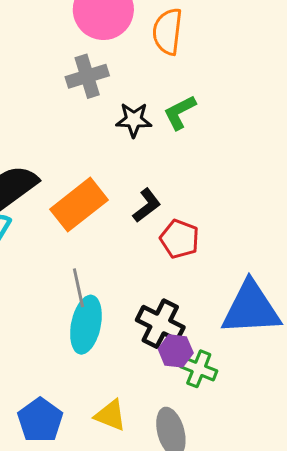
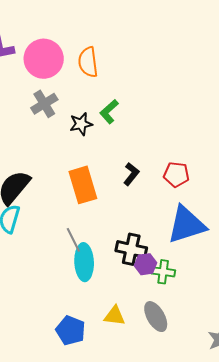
orange rectangle: (79, 205) -> (83, 185), moved, turned -54
black L-shape: (147, 205) -> (131, 174), moved
red pentagon: (180, 239) -> (176, 174), moved

